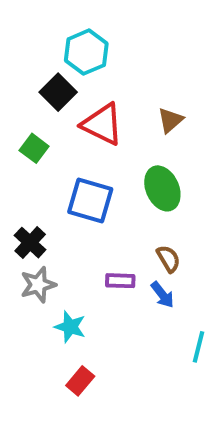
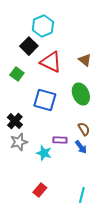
brown triangle: (170, 120) -> (85, 60), turned -40
cyan star: (70, 327) -> (44, 153), moved
cyan line: (198, 347) -> (82, 195), moved

